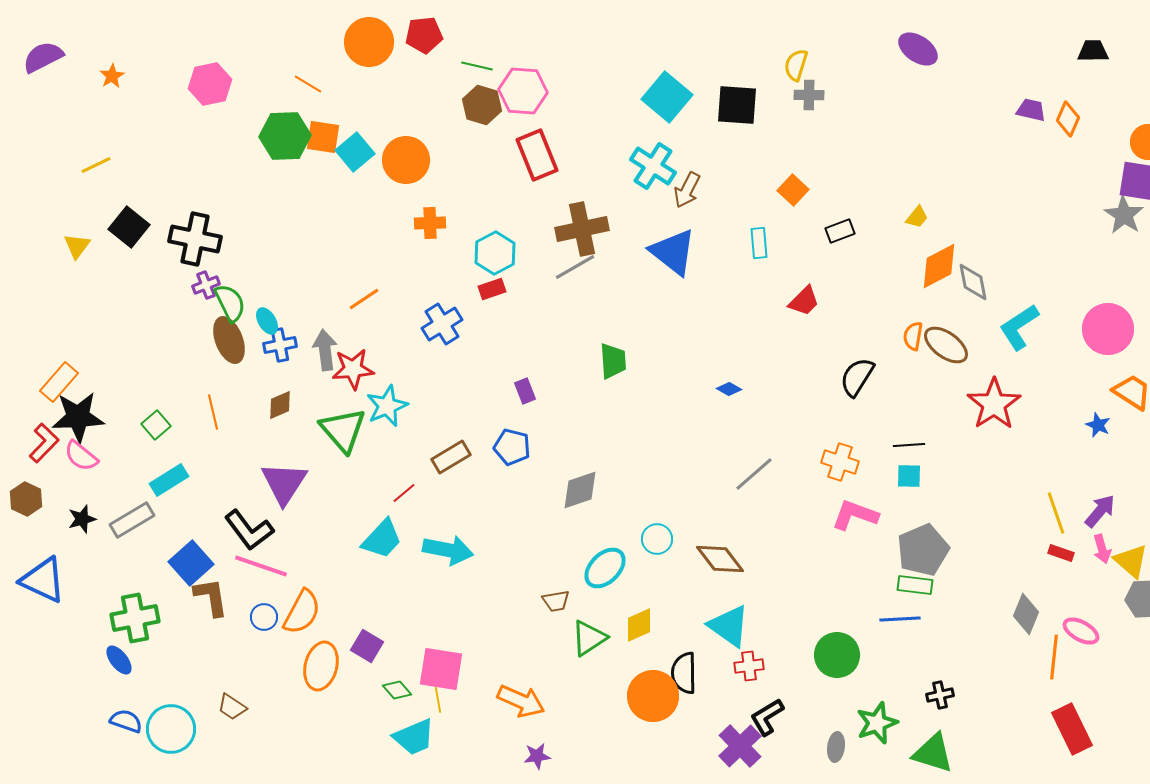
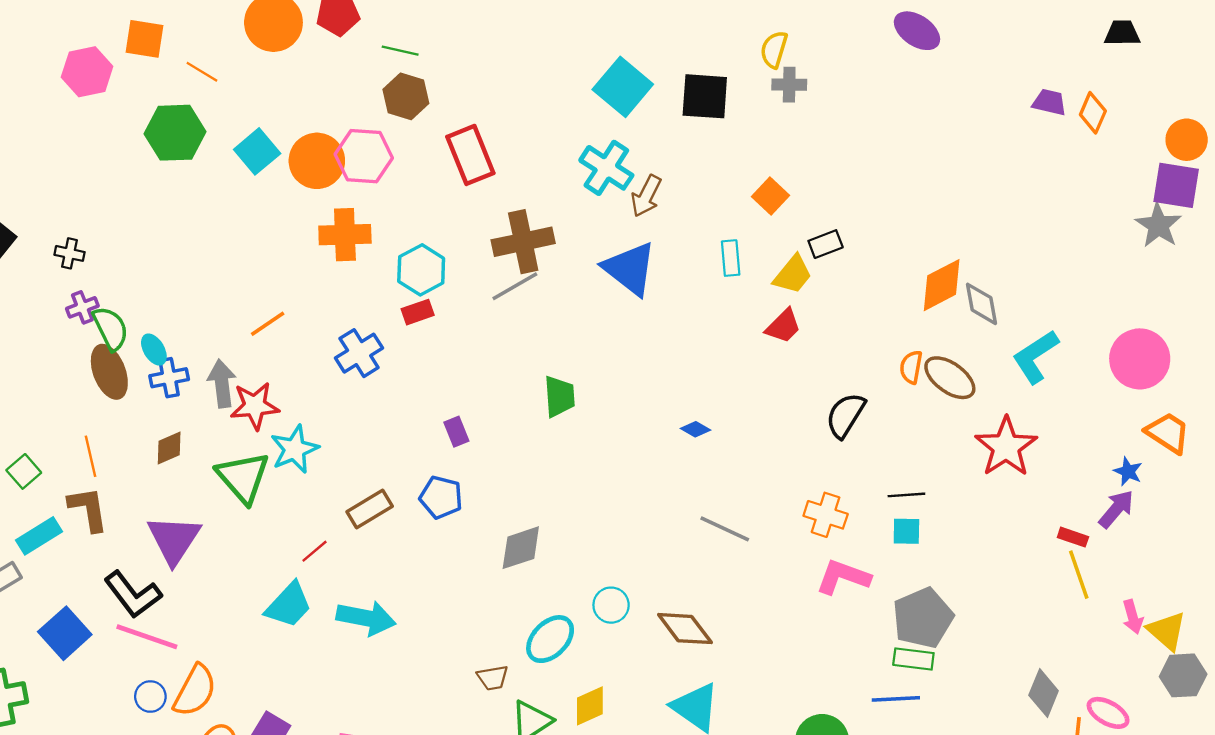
pink hexagon: (523, 91) -> (364, 156), moved
orange square: (323, 137) -> (145, 39), moved
yellow trapezoid: (917, 217) -> (793, 275), moved, size x1.5
orange cross: (430, 223) -> (345, 235), size x1.4
black cross: (195, 239) -> (69, 253), size x0.5
gray line: (754, 474) -> (725, 529), turned 66
purple arrow: (1100, 511) -> (1116, 509), moved
red rectangle: (1061, 553) -> (1073, 537), moved
brown L-shape: (211, 597) -> (88, 509), moved

